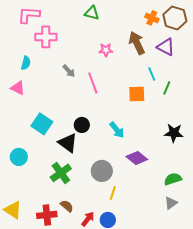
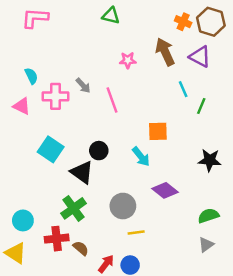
pink cross: (46, 37) -> (55, 96), moved
cyan semicircle: (26, 63) -> (31, 76), turned -40
orange square: (137, 94) -> (158, 131), moved
cyan circle: (19, 157) -> (23, 220), moved
yellow line: (113, 193) -> (136, 233), turned 64
red cross: (47, 215) -> (57, 239), moved

